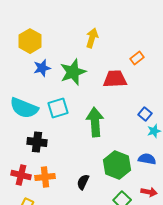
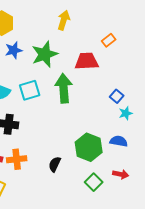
green arrow: (95, 122) -> (64, 88), moved

